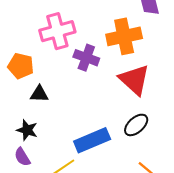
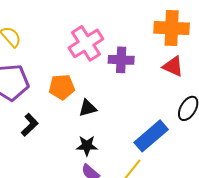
orange cross: (124, 36) -> (172, 28), moved, turned 32
red triangle: (134, 80) -> (173, 66), size x0.7

